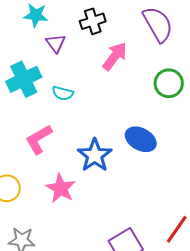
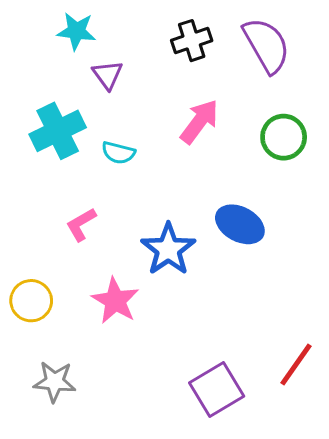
black cross: (93, 21) -> (192, 41), moved
pink arrow: (115, 56) -> (199, 122), moved
pink L-shape: (39, 139) -> (81, 224), size x0.7

